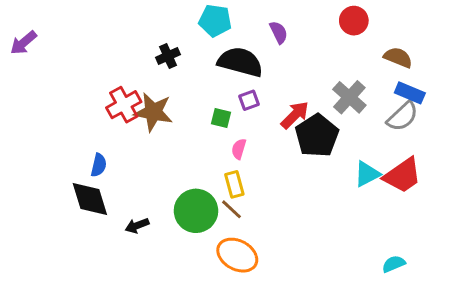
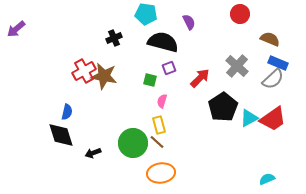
black pentagon: (317, 136) -> (223, 107), moved
orange ellipse: (237, 255) -> (161, 173), turned -36

